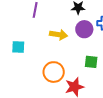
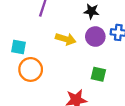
orange circle: (54, 72) -> (31, 69), moved

